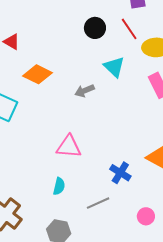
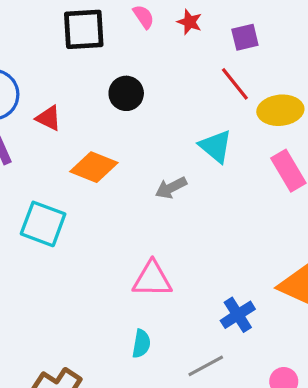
black circle: (95, 28) -> (126, 93), moved
blue cross: (120, 173) -> (238, 315), turned 30

